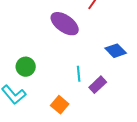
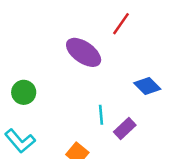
green circle: (26, 67) -> (24, 92), moved

